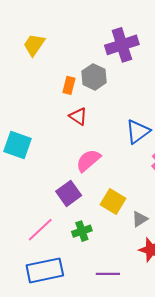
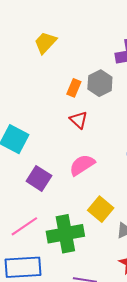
purple square: (69, 193) -> (39, 178), moved, turned -30
green cross: (82, 231) -> (65, 234), size x1.8

